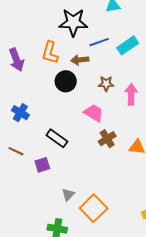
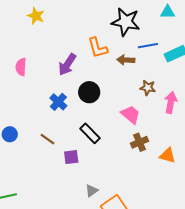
orange L-shape: (50, 53) -> (98, 48), turned -40
purple arrow: (16, 60) -> (67, 64), moved, turned 45
black circle: (66, 81) -> (89, 92), moved

